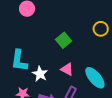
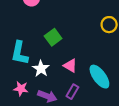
green square: (64, 40) -> (53, 37), moved

